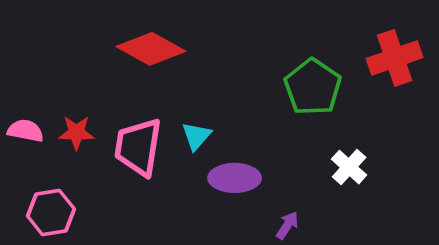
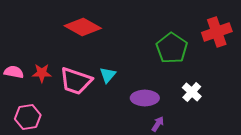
pink trapezoid: (138, 147) -> (76, 81), turned -80
purple ellipse: (235, 178) -> (145, 98), moved

